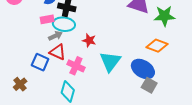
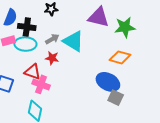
gray arrow: (55, 36) -> (52, 39), moved
red triangle: (58, 52) -> (33, 72), moved
cyan triangle: (110, 61) -> (73, 41), moved, turned -30

